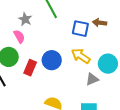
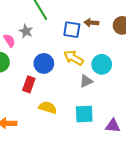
gray star: (25, 19) -> (26, 31), moved
red rectangle: (30, 68) -> (29, 84), moved

